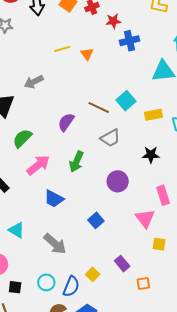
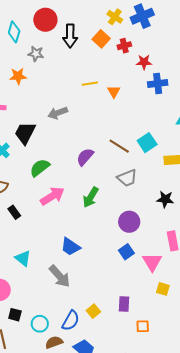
blue trapezoid: (54, 199) -> (70, 247), moved
blue square: (96, 220) -> (126, 252), moved
purple rectangle: (122, 264) -> (124, 304), turned 35
cyan circle: (46, 282) -> (40, 324), moved

